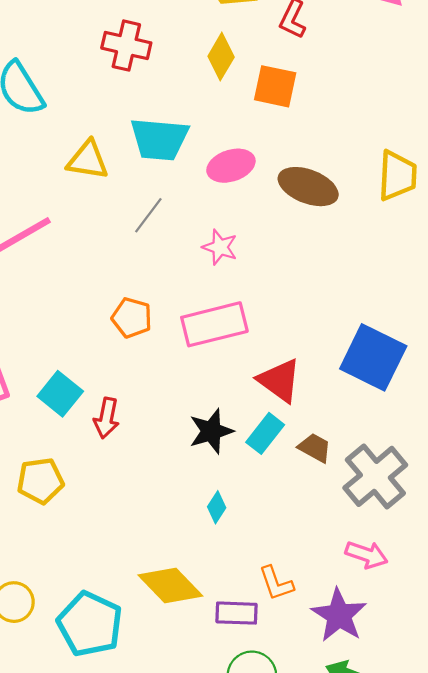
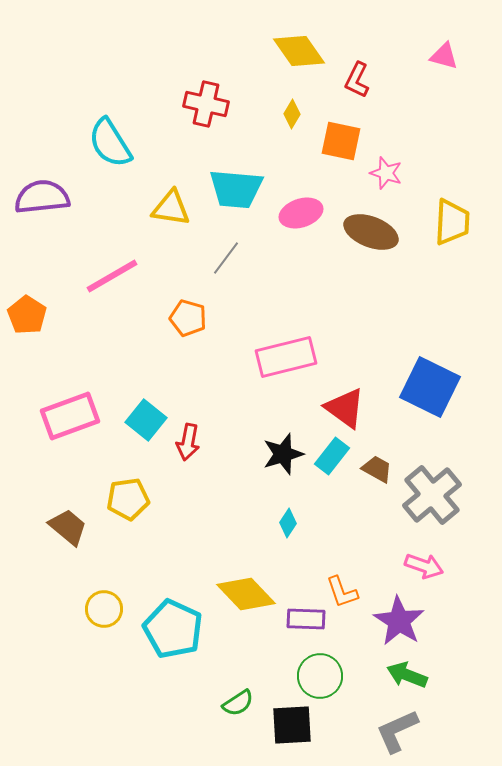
yellow diamond: (221, 57) -> (292, 114), size x0.7
pink star: (220, 247) -> (386, 173), moved
orange pentagon: (132, 318) -> (188, 318), moved

